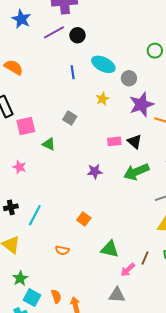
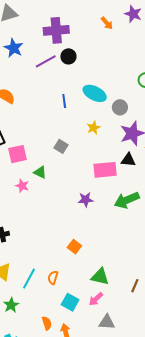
black circle: (77, 35) -> (68, 56), moved
pink rectangle: (114, 141) -> (105, 170), size x1.6
black triangle: (135, 142) -> (128, 160), moved, turned -35
pink star: (19, 167) -> (22, 186), moved
cyan line: (35, 215) -> (29, 279), moved
orange semicircle: (62, 250) -> (53, 278), turned 96
pink arrow: (128, 270) -> (96, 299), moved
cyan square: (32, 298) -> (70, 302), moved

